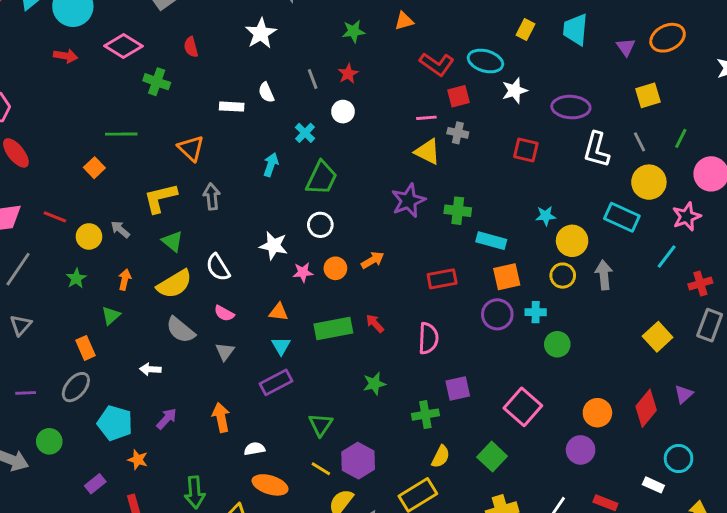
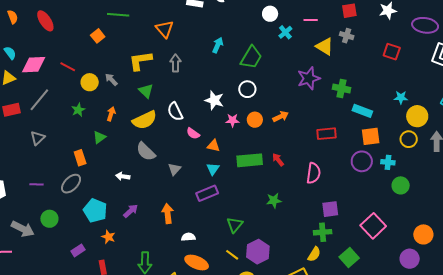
pink line: (426, 118) -> (311, 20), moved
cyan cross: (305, 133) -> (285, 32), moved
pink semicircle: (224, 313) -> (193, 133), moved
green cross: (425, 415) -> (323, 232), moved

